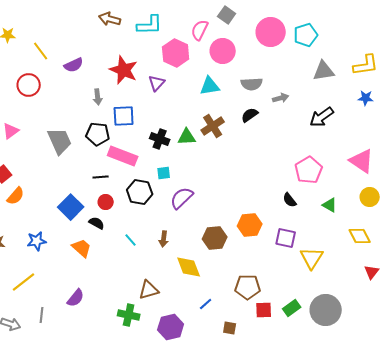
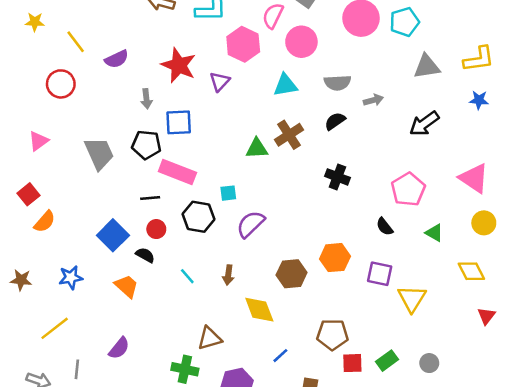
black cross: (160, 139) -> (337, 177), moved
gray circle: (326, 310) -> (429, 363), size x0.5

